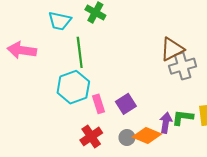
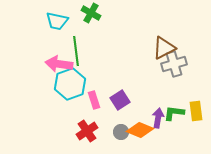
pink arrow: (22, 50) -> (59, 64), moved

